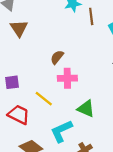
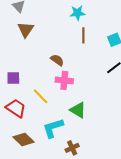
brown line: (91, 16) -> (83, 35), moved
brown semicircle: (57, 57) -> (57, 60), turned 80

